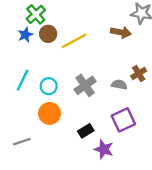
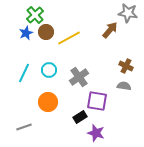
brown arrow: (121, 32) -> (110, 30), turned -60
brown cross: (139, 73) -> (126, 66), turned -32
gray semicircle: (119, 85) -> (124, 86), moved
cyan circle: (49, 86) -> (49, 70), moved
purple square: (123, 120) -> (97, 101), moved, turned 35

